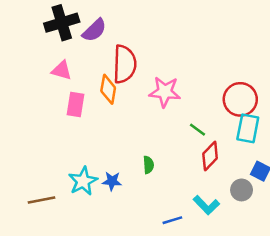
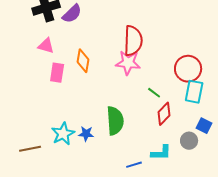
red semicircle: (125, 64) -> (133, 41), moved
green semicircle: (148, 165) -> (115, 121), size x2.0
cyan L-shape: (206, 205) -> (161, 153), turned -45

